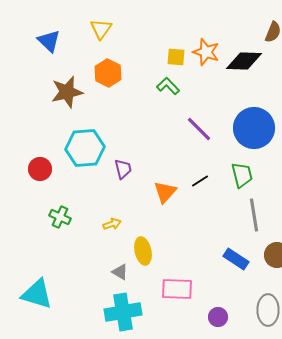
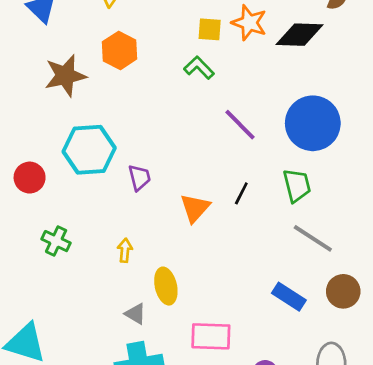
black line: (200, 181) -> (241, 193), turned -30
gray line: (254, 215) -> (313, 238), turned -48
yellow arrow: (112, 224) -> (125, 250), turned -66

